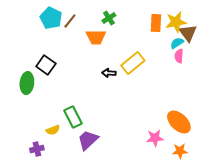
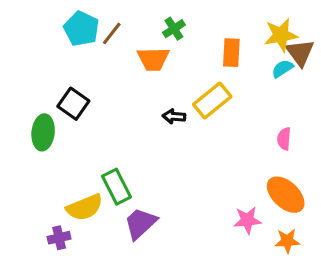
orange rectangle: (156, 23) -> (231, 53), moved
pink semicircle: (179, 56) -> (284, 139), moved
yellow semicircle: (53, 130) -> (85, 207), size x1.6

